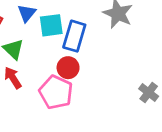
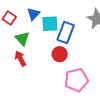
pink pentagon: (56, 92) -> (76, 80), moved, turned 30

